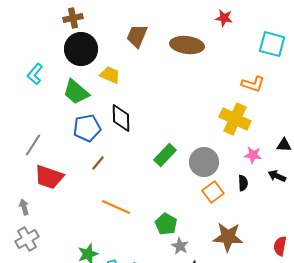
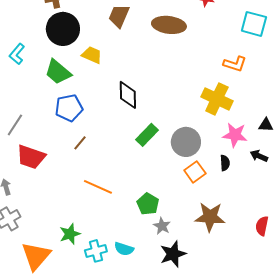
black diamond: (121, 118) -> (128, 95), moved
pink star: (253, 155) -> (235, 135), size x1.4

